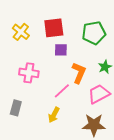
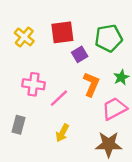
purple square: (61, 50) -> (80, 54), moved, turned -32
pink line: (62, 91) -> (59, 98), moved

